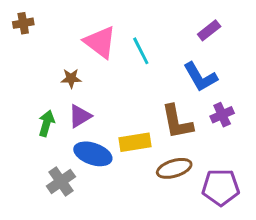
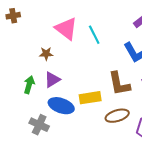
gray cross: (61, 181) -> (39, 125), turned -30

